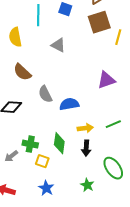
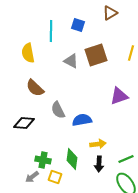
brown square: (99, 22) -> (96, 55), moved
green line: (113, 124) -> (126, 159), moved
gray arrow: (11, 156) -> (32, 177), moved

